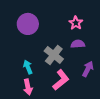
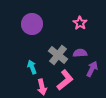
purple semicircle: (78, 44) -> (80, 53), moved
pink arrow: (28, 87) -> (42, 87), moved

